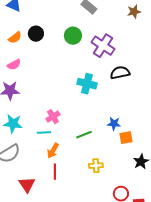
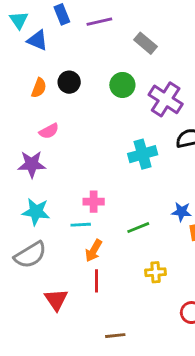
orange semicircle: (15, 38) -> (39, 88), turned -32
pink semicircle: (14, 65) -> (49, 131), moved
cyan cross: (87, 84) -> (143, 154), turned -30
pink cross: (53, 117) -> (94, 202), turned 32

